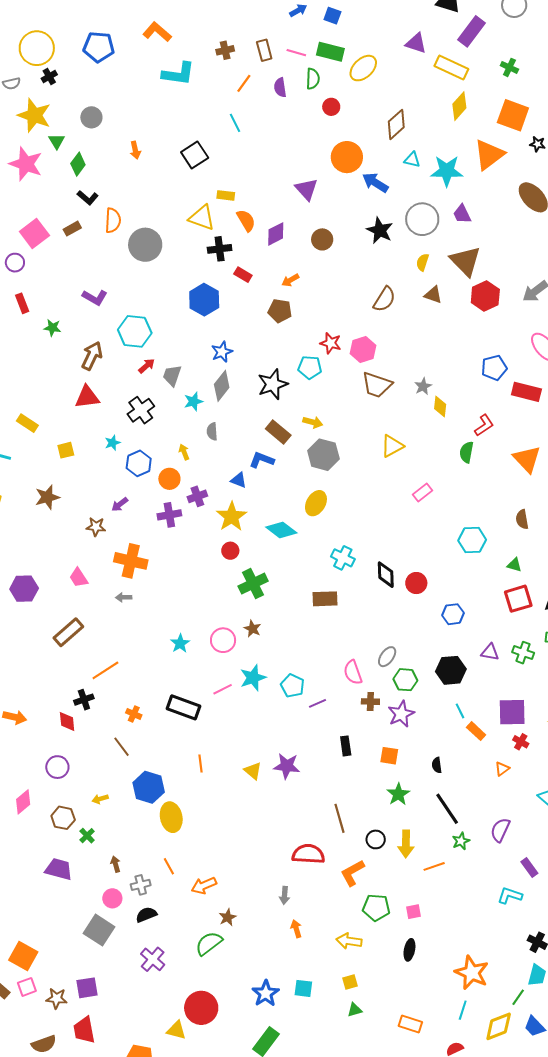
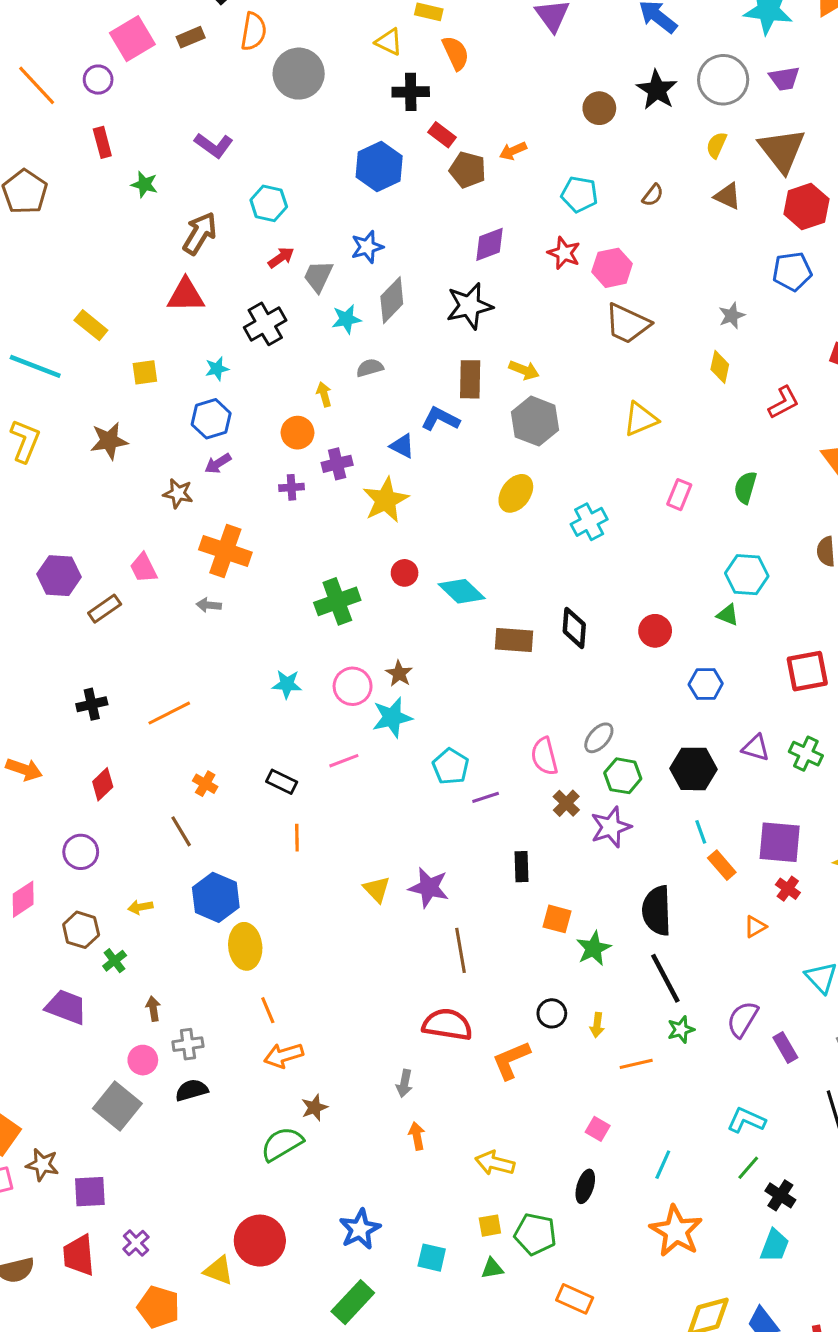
purple trapezoid: (462, 214) -> (784, 78), turned -80
yellow triangle: (202, 218) -> (389, 42), size x0.7
purple diamond: (276, 234) -> (490, 244), moved
brown circle: (322, 239) -> (599, 108), moved
brown semicircle: (384, 299) -> (653, 195), size x0.6
brown pentagon: (280, 311) -> (468, 170), moved
cyan hexagon: (135, 331) -> (269, 203), size x0.7
blue star: (222, 352) -> (367, 247), moved
cyan pentagon: (310, 367) -> (579, 194), moved
blue pentagon: (494, 368) -> (792, 271), moved
gray star: (423, 386) -> (732, 316), moved
gray semicircle: (212, 431) -> (370, 368), turned 72
brown rectangle: (278, 432) -> (470, 379), turned 45
green semicircle: (467, 452) -> (745, 487), moved
blue hexagon: (139, 463) -> (211, 419), moved
pink rectangle: (423, 493) -> (679, 495), turned -36
purple cross: (169, 515) -> (291, 487), size x0.7
cyan diamond: (281, 530) -> (462, 591), moved
red circle: (230, 551) -> (405, 573), moved
cyan cross: (343, 558) -> (589, 522), moved, turned 30
green triangle: (514, 565) -> (728, 615), moved
black diamond: (386, 575) -> (574, 628), moved
green cross: (253, 584) -> (337, 601), moved
brown rectangle: (68, 632) -> (105, 609), moved, size x0.7
cyan star: (180, 643) -> (287, 684), turned 30
cyan star: (253, 678) -> (392, 717), moved
black cross: (84, 700) -> (92, 704), moved
brown cross: (370, 702) -> (566, 803), turned 36
black rectangle: (183, 707) -> (282, 782), size x0.6
red diamond: (67, 721) -> (103, 784), turned 45
orange square: (389, 756) -> (557, 919), moved
orange line: (200, 764) -> (297, 838), moved
black semicircle: (437, 765) -> (657, 911), size x2.0
brown line: (339, 818) -> (460, 950), moved
yellow arrow: (406, 844) -> (597, 1025), size x0.6
orange line: (169, 866) -> (268, 1010), moved
purple rectangle: (529, 867) -> (785, 1047), moved
green pentagon: (376, 908) -> (535, 1234), moved
pink square: (413, 912) -> (598, 1129), turned 35
purple cross: (153, 959) -> (136, 1243), moved, size x0.7
cyan square: (303, 988) -> (432, 1258), moved
green line: (518, 997) -> (748, 1168), moved
brown star: (57, 998) -> (42, 1165), moved
cyan line: (463, 1010) -> (663, 1165), moved

